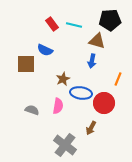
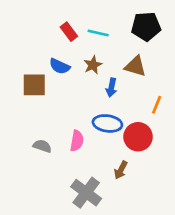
brown triangle: (97, 41) -> (135, 66), moved
blue arrow: (92, 61) -> (111, 88), moved
brown star: (63, 79) -> (93, 65), moved

